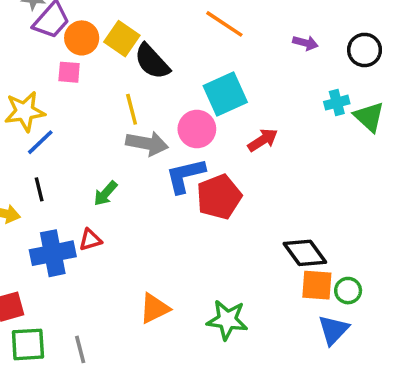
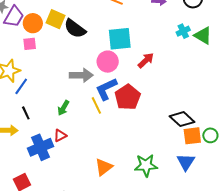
cyan square: (225, 94) -> (120, 39), turned 30
yellow line: (132, 109) -> (96, 105), moved
blue triangle: (333, 330) -> (186, 162), moved

